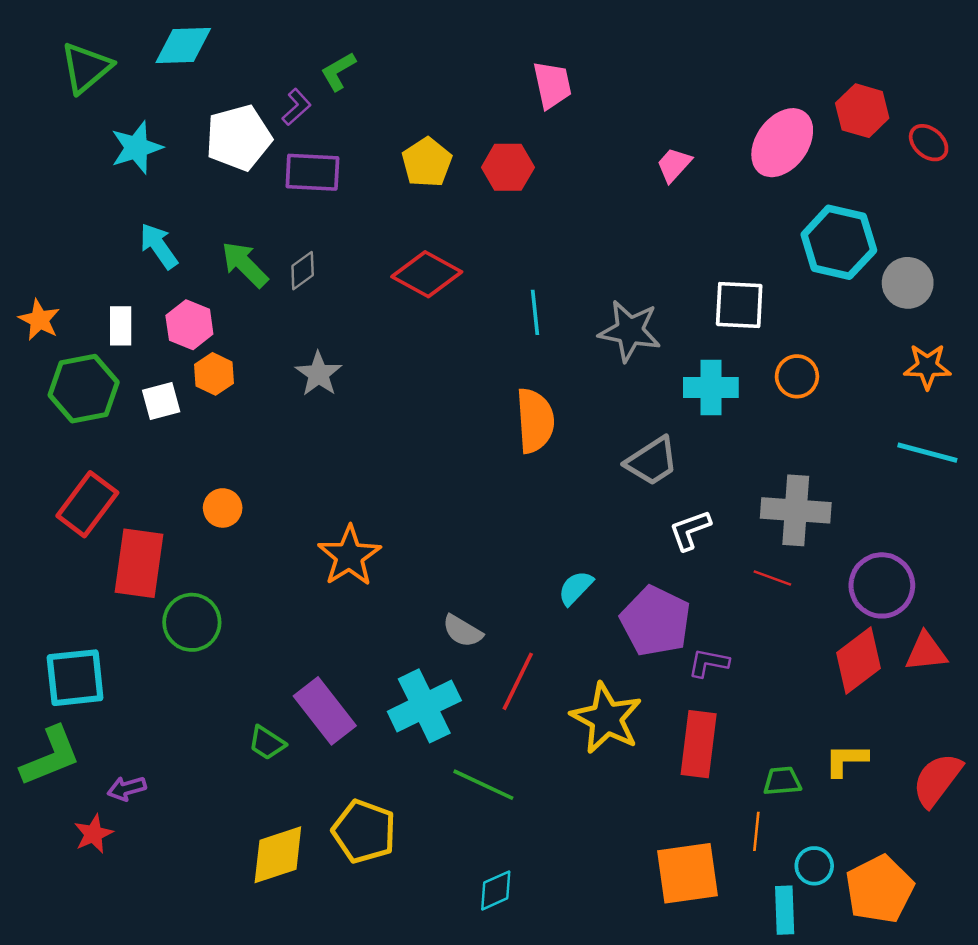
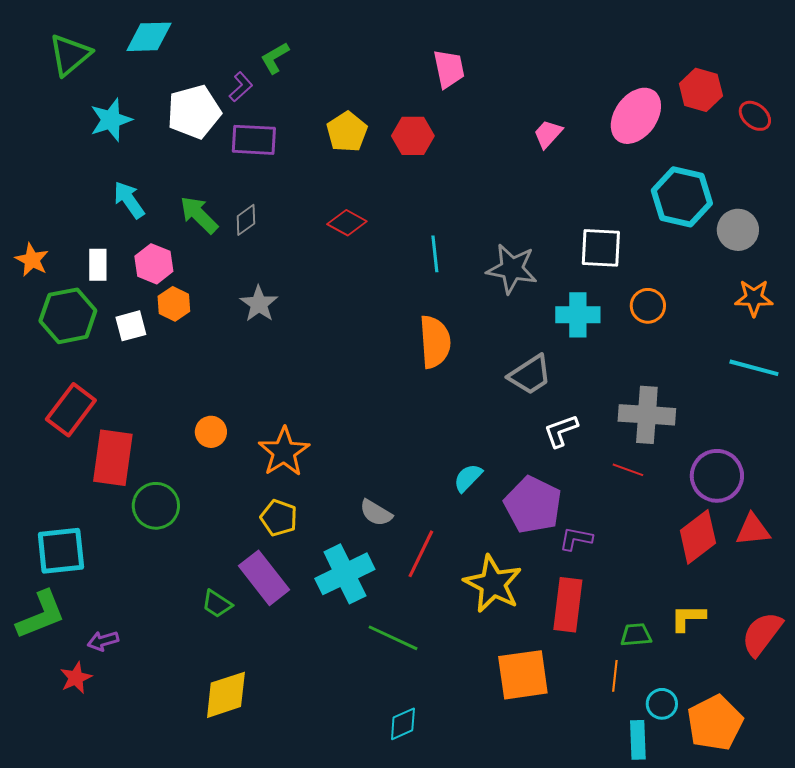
red diamond: (427, 274) -> (347, 223), size x0.7
orange circle: (223, 508) -> (211, 432), moved
yellow pentagon: (364, 831) -> (279, 518), moved, size x0.7
orange square: (688, 873) -> (523, 675), moved

